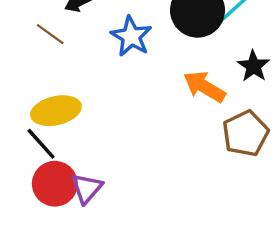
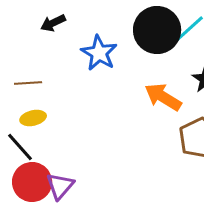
brown line: (50, 34) -> (28, 83), moved, turned -40
yellow ellipse: (56, 111) -> (33, 118), size x0.6

